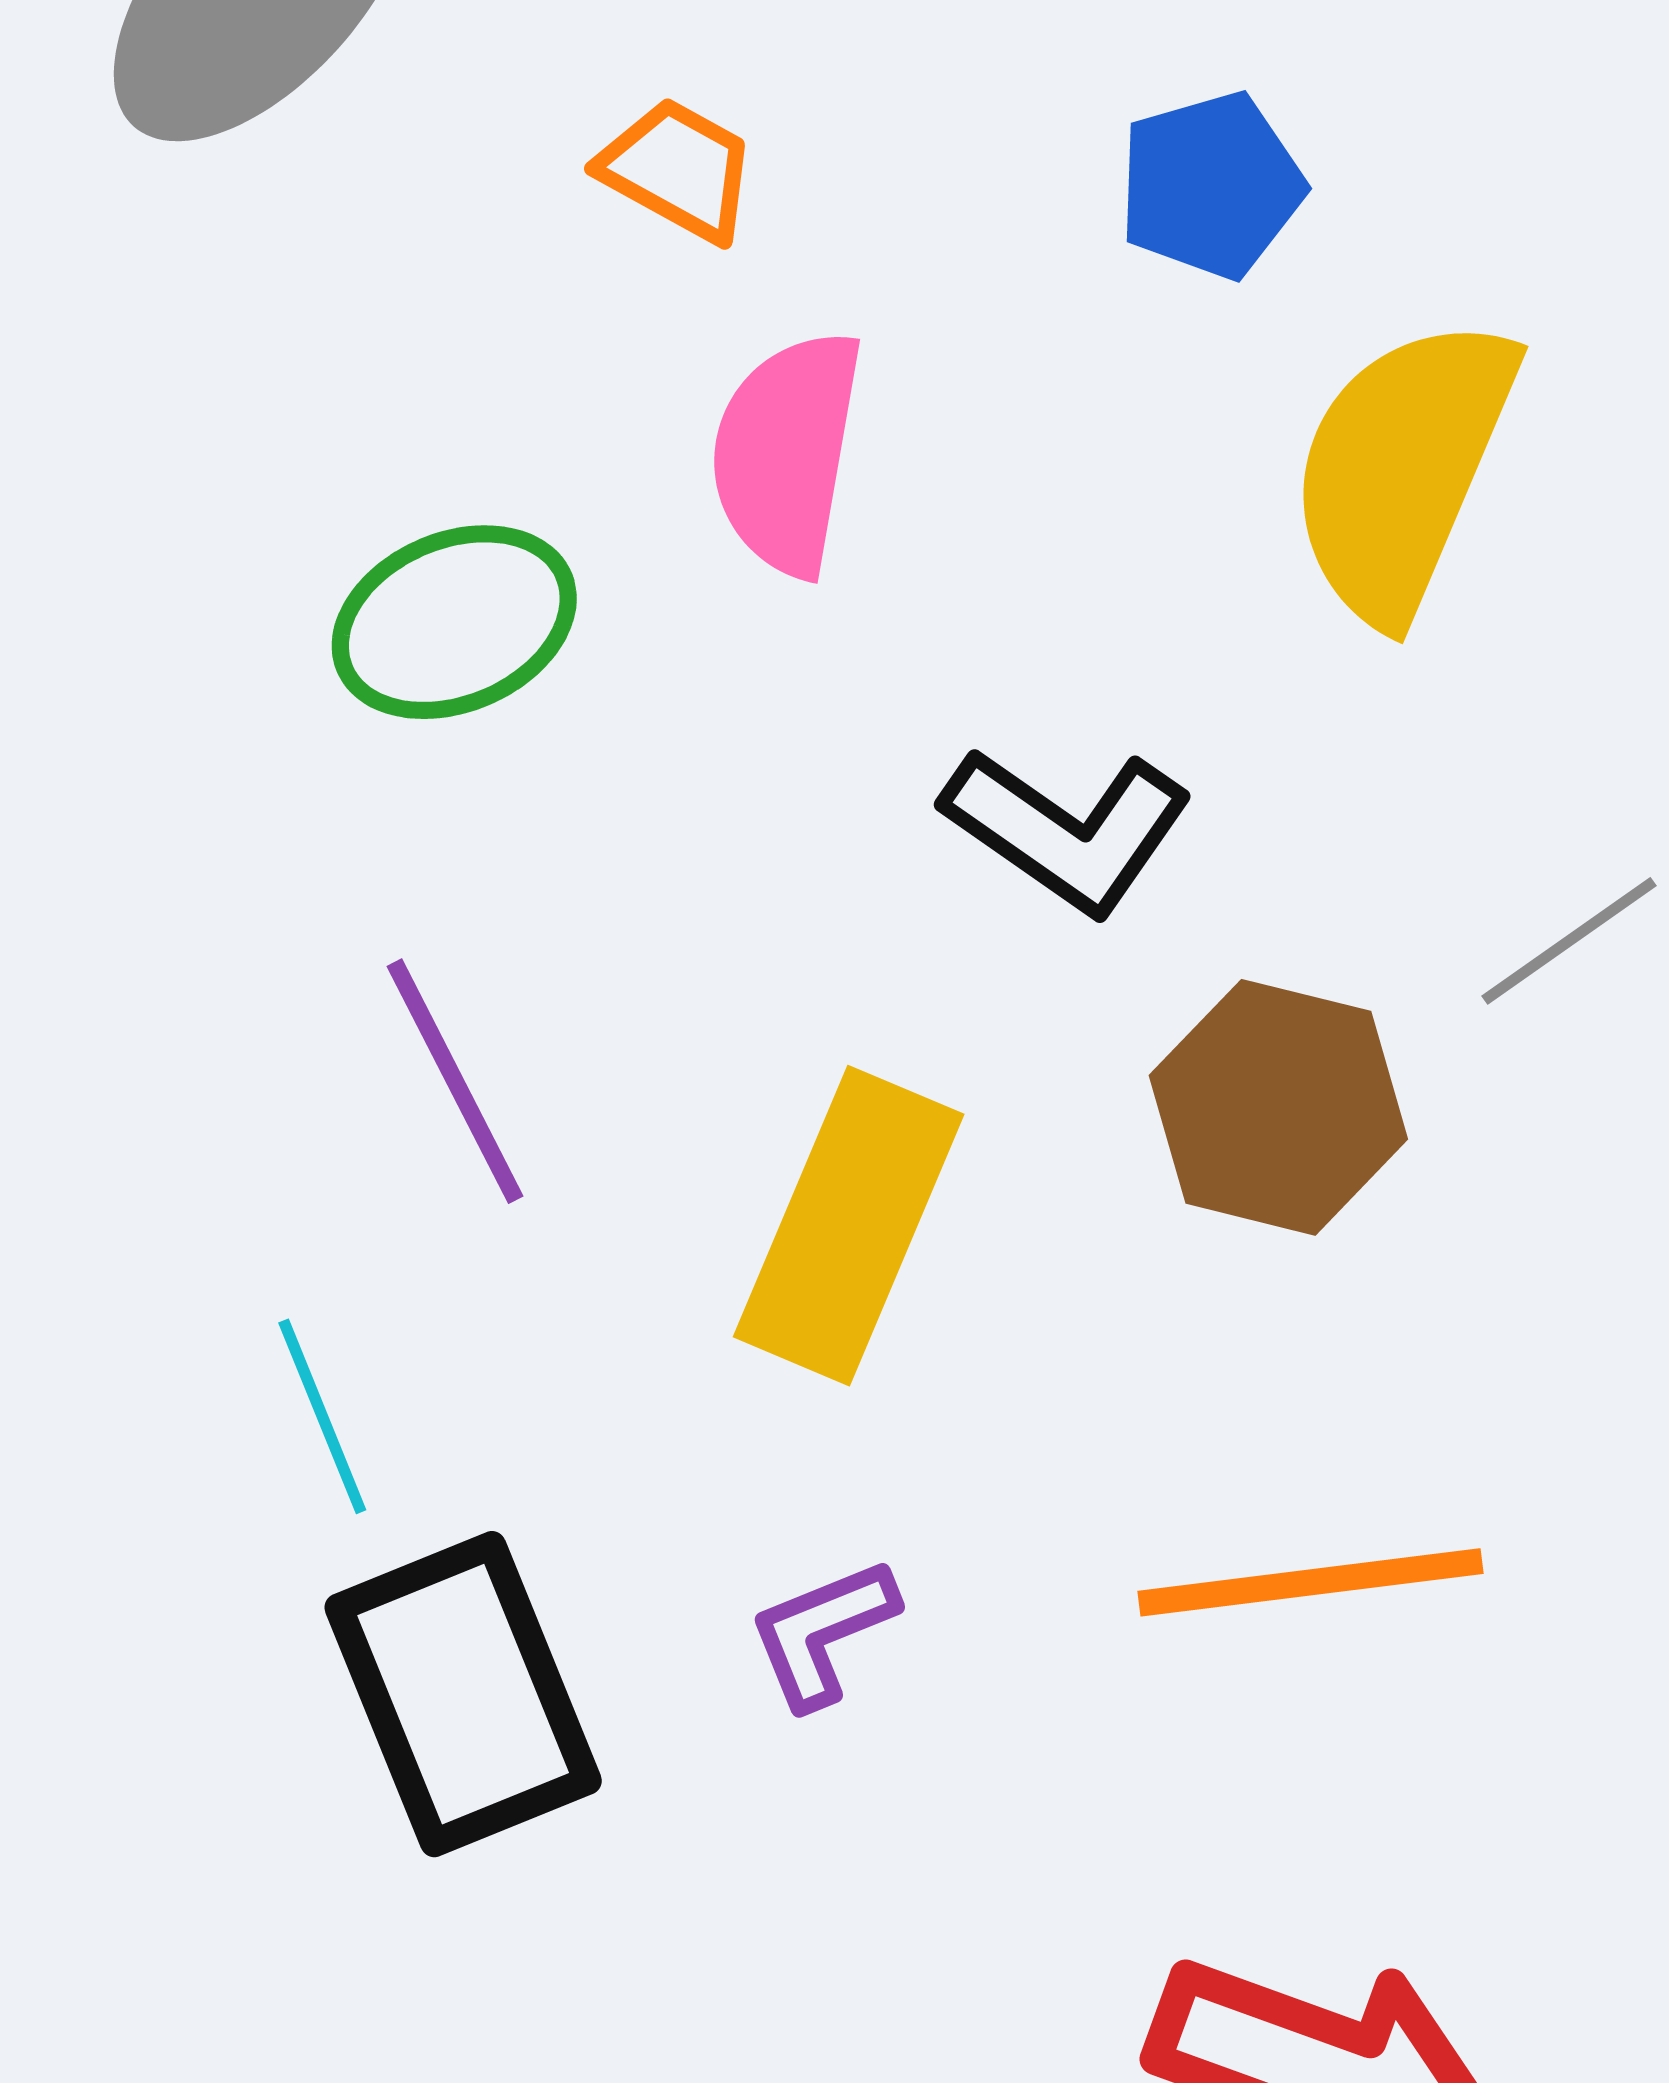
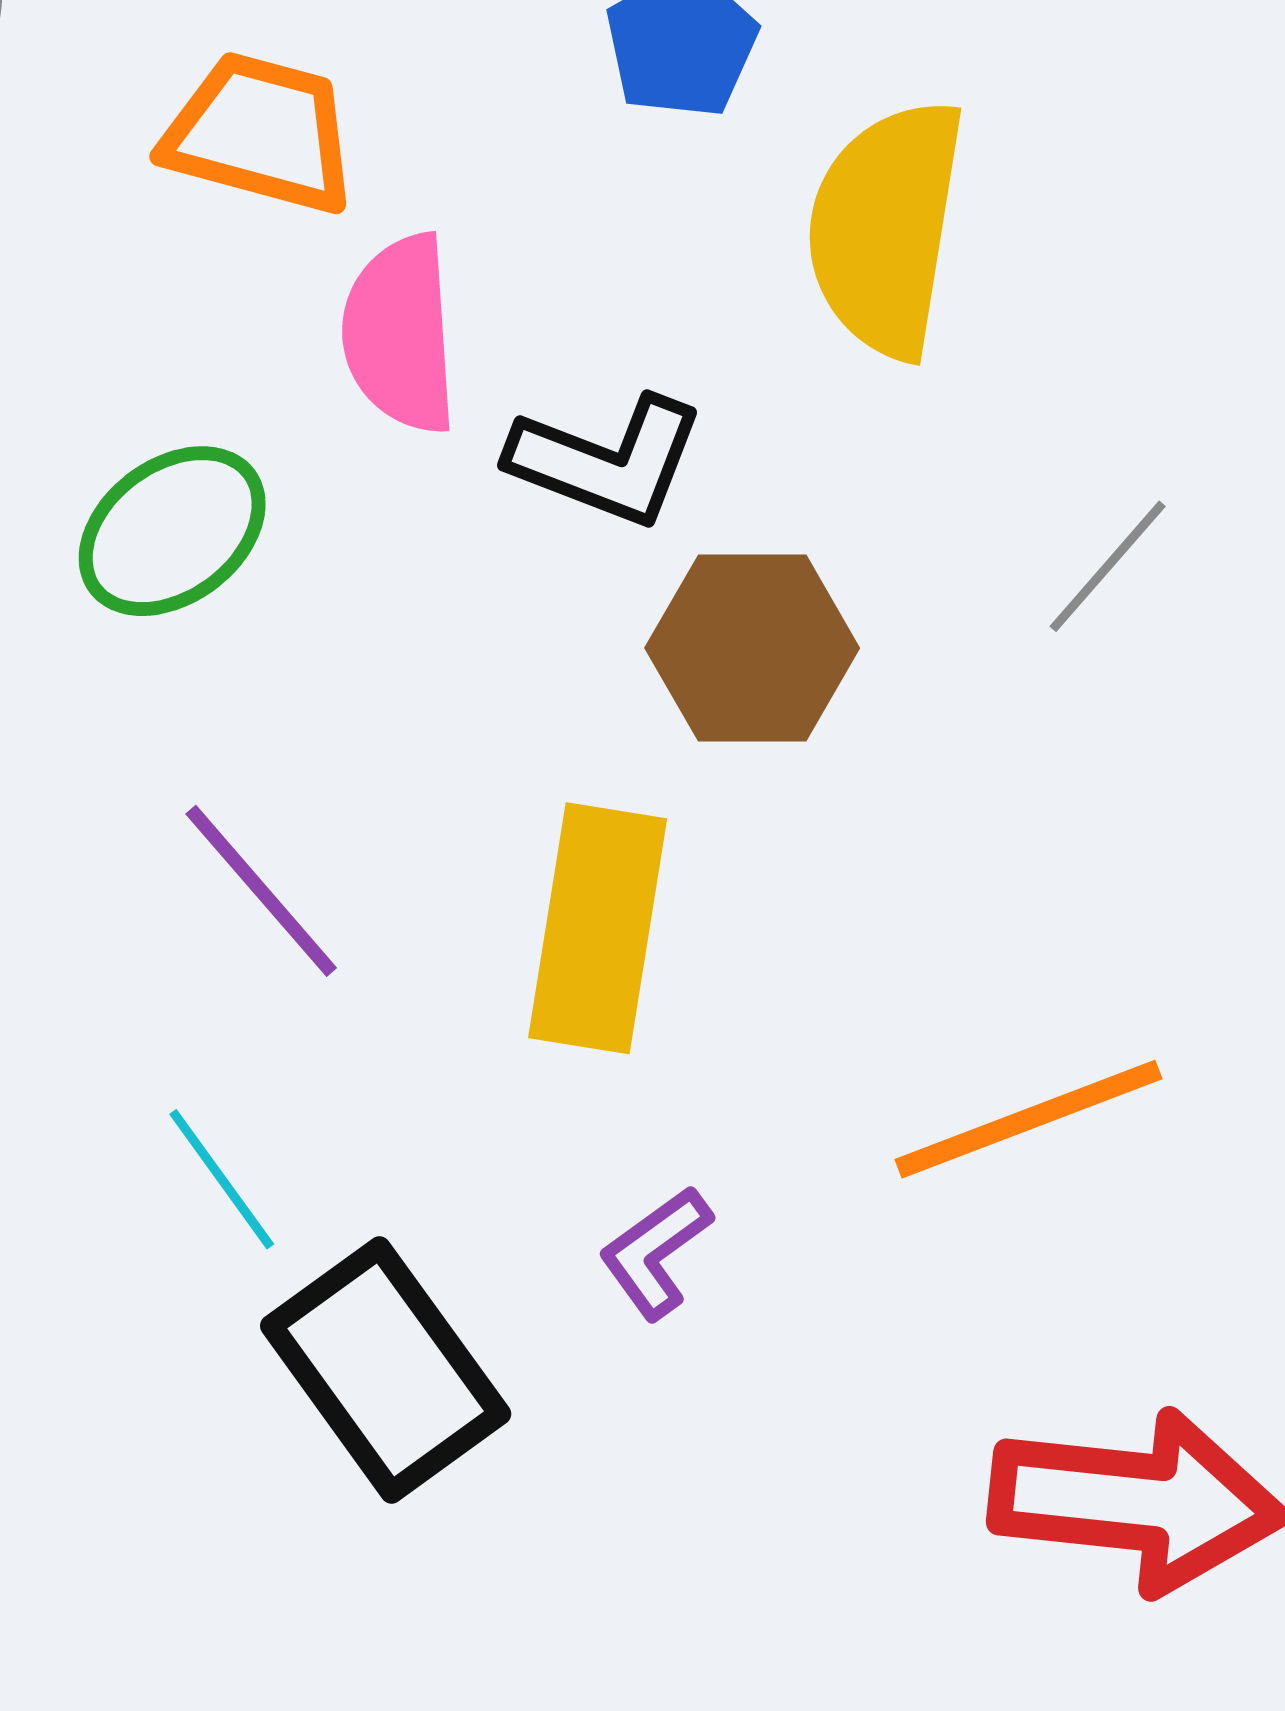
orange trapezoid: (678, 170) -> (260, 133), size x1.5
black L-shape: (1067, 830) -> (607, 461), moved
brown hexagon: (1278, 1107) -> (752, 648), moved

